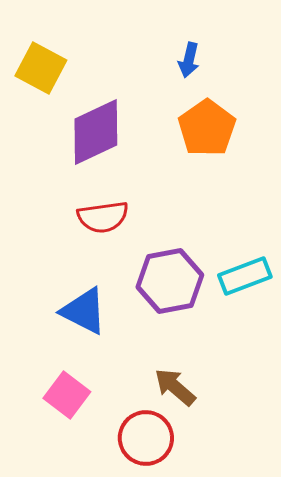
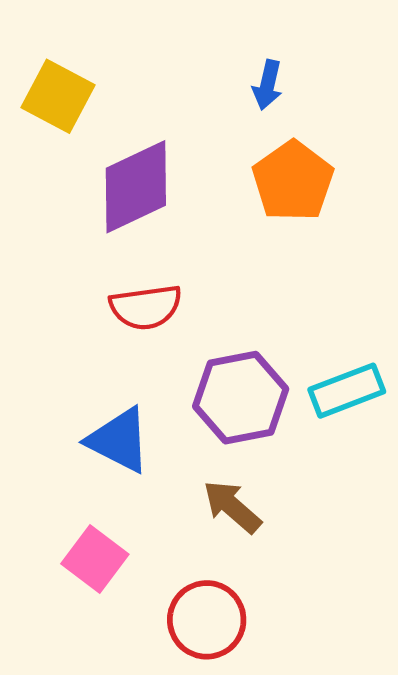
brown arrow: (175, 387) -> (232, 507), moved

